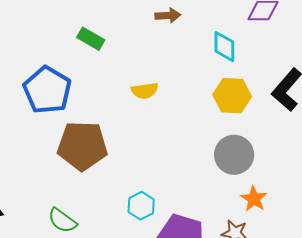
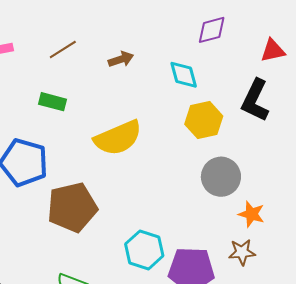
yellow semicircle: (145, 91) -> (118, 138), size x1.8
cyan hexagon: (141, 206) -> (144, 250), size x1.4

